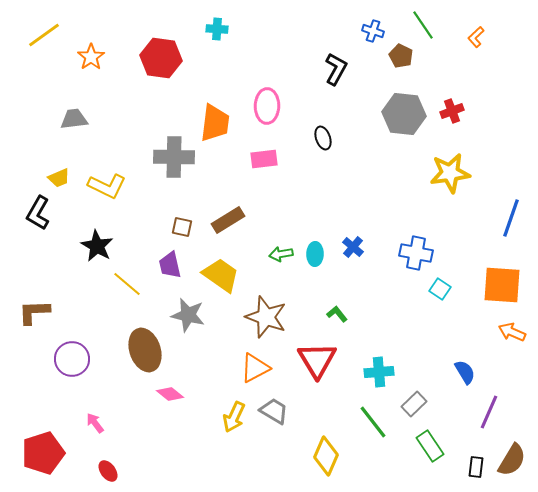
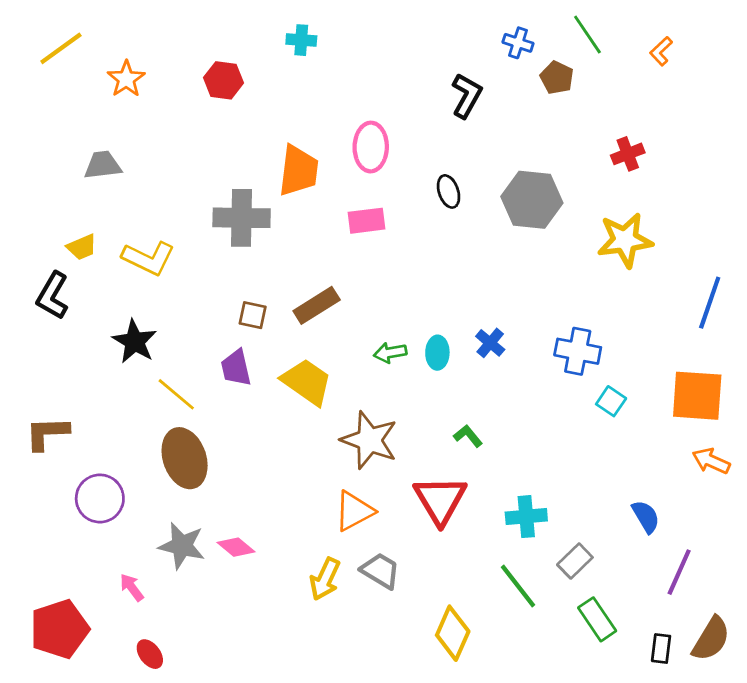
red hexagon: (161, 58) -> (223, 80), size x0.7
gray hexagon: (404, 114) -> (532, 200), moved
gray star: (188, 315) -> (182, 546), moved
brown ellipse: (145, 350) -> (185, 458), moved

